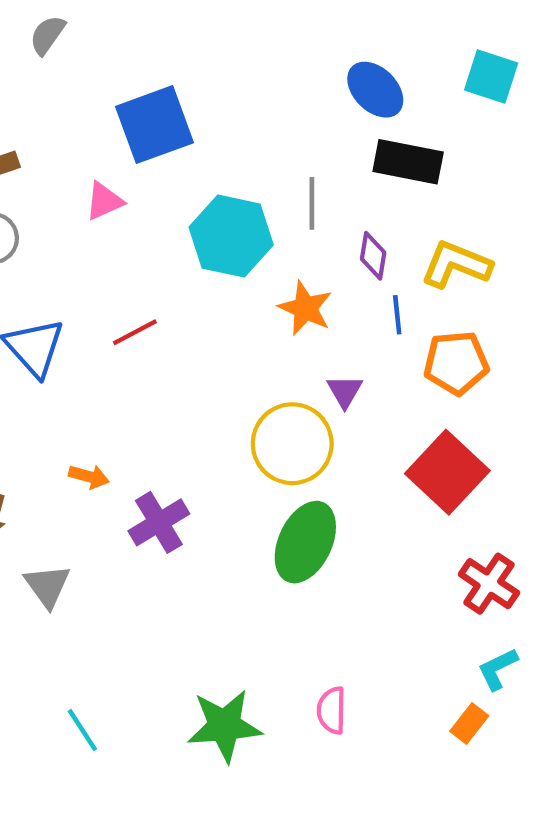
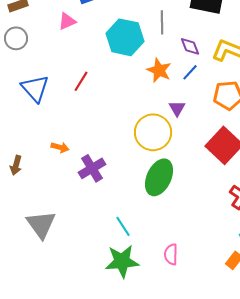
purple diamond: (373, 256) -> (190, 46), turned -30
blue line: (397, 315) -> (190, 72), moved, turned 48
red line: (135, 332) -> (81, 81), turned -30
gray triangle: (47, 586) -> (41, 224), moved, size x1.4
cyan line: (82, 730) -> (123, 226), moved

